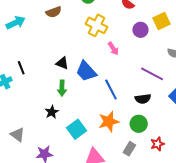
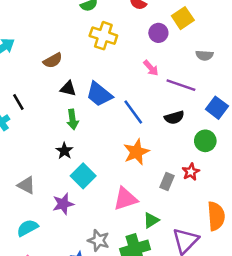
brown semicircle: (54, 12) -> (53, 61), moved
pink arrow: (113, 49) -> (151, 68), moved
green circle: (139, 124) -> (205, 141), moved
cyan square: (77, 129) -> (83, 176), moved
red star: (157, 144) -> (191, 172), moved

